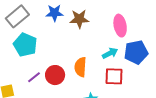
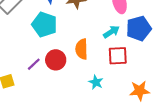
cyan pentagon: (25, 45) -> (44, 25), moved

